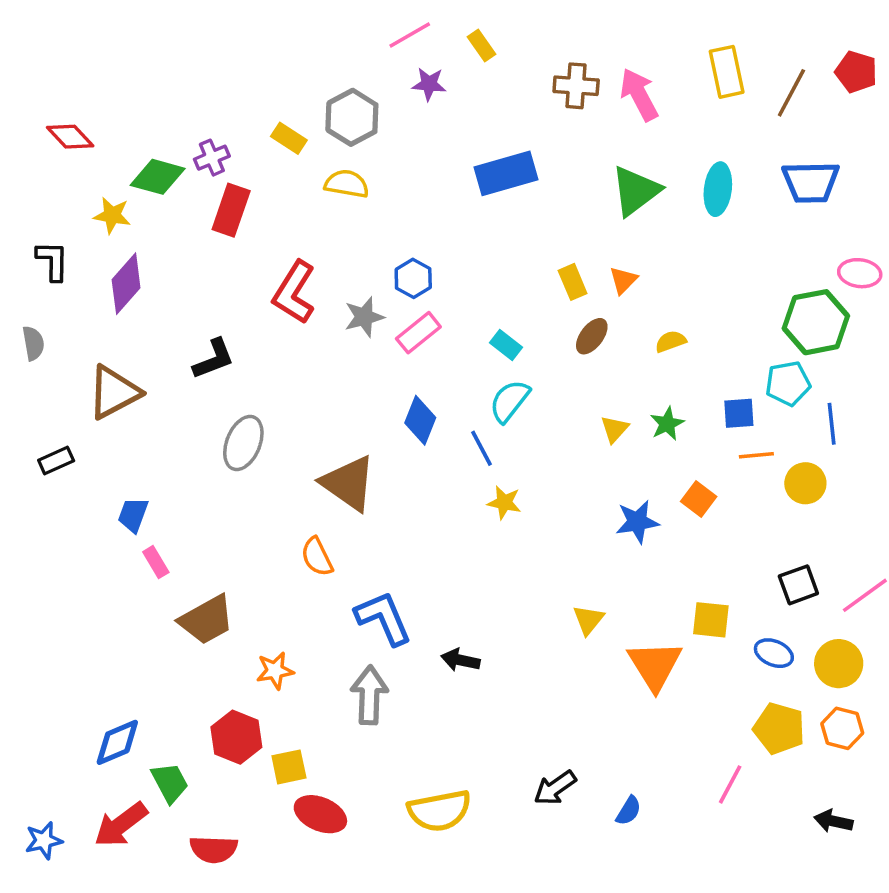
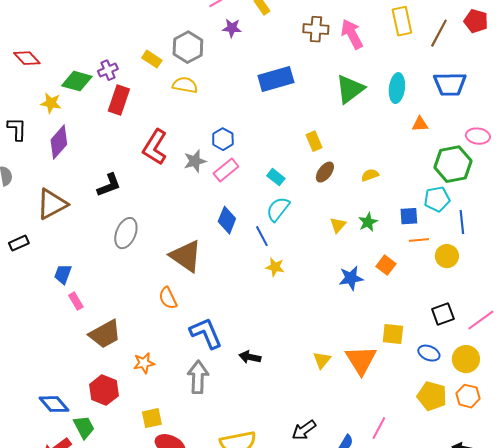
orange triangle: (623, 280) -> (420, 124), moved, turned 42
yellow triangle: (588, 620) -> (322, 360), moved
red hexagon: (236, 737) -> (104, 390), moved
blue diamond: (117, 742) -> (54, 404), turned 72
pink line: (730, 784) -> (379, 428), moved

